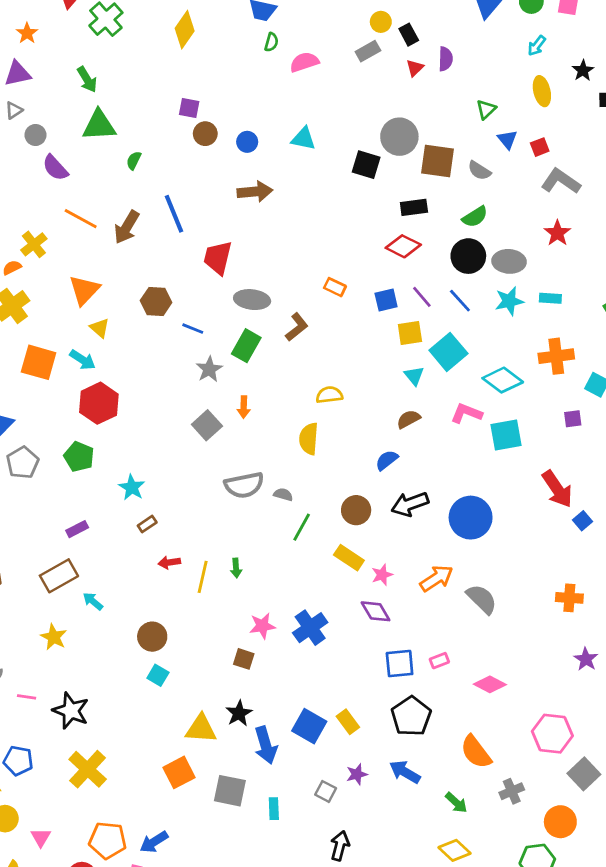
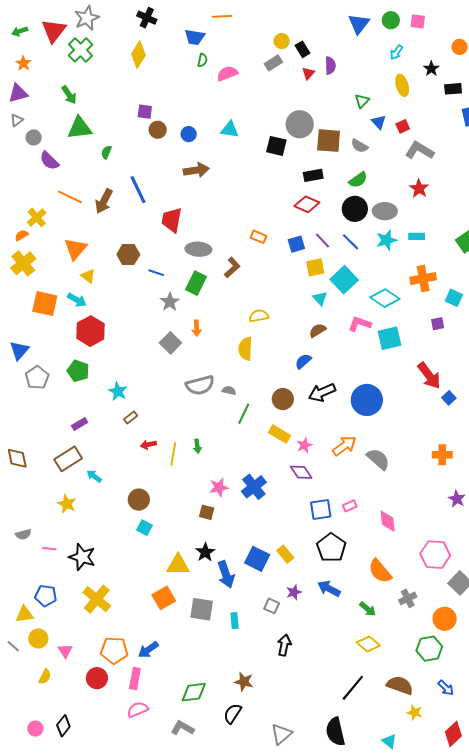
pink diamond: (490, 684) -> (388, 521), turned 60

